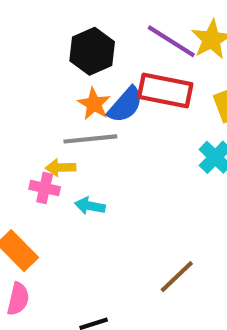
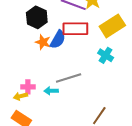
gray line: (90, 139) -> (69, 78), moved
yellow arrow: (61, 168) -> (20, 96), moved

